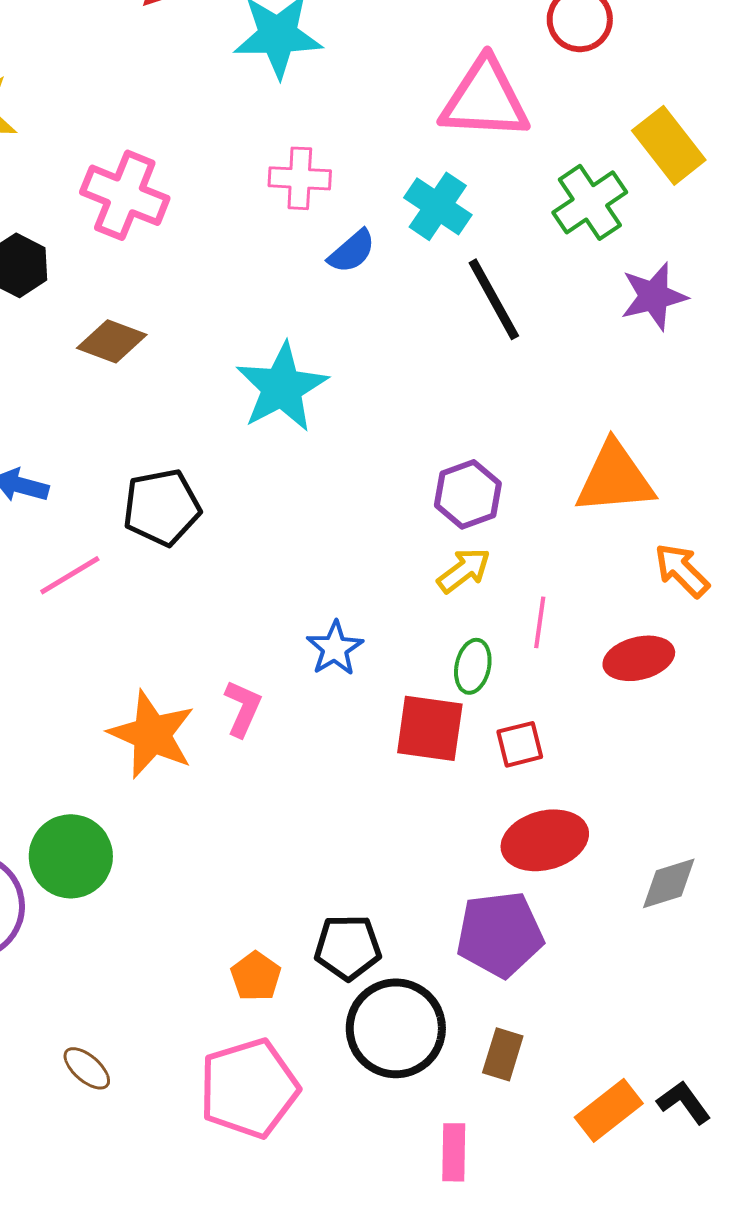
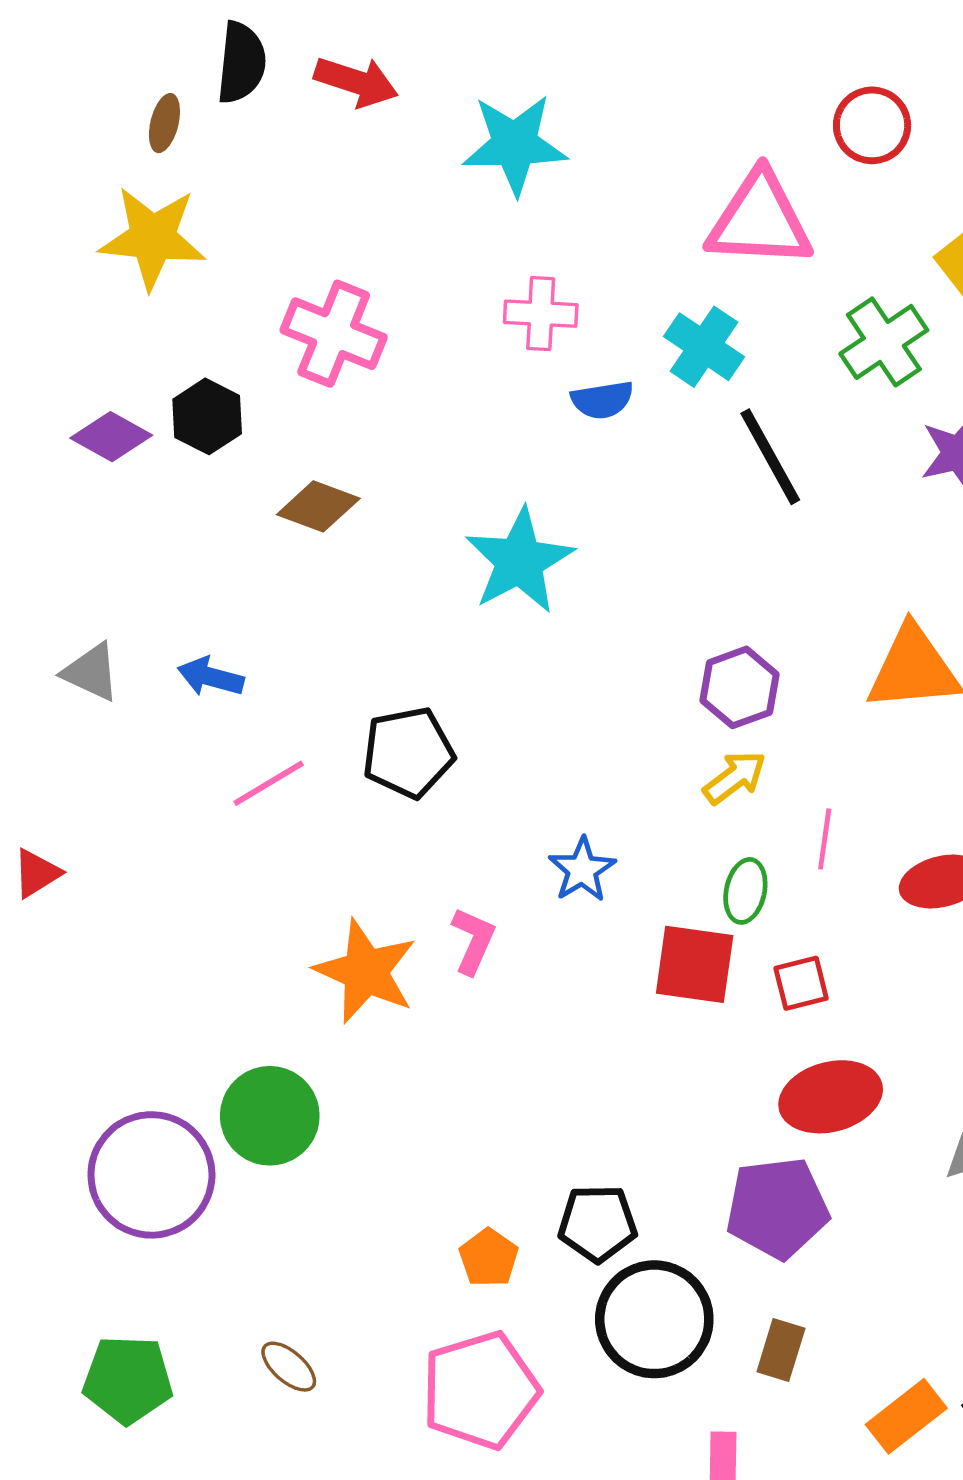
blue semicircle: (352, 251) -> (602, 400), turned 32
black pentagon: (162, 507) -> (408, 753), moved

